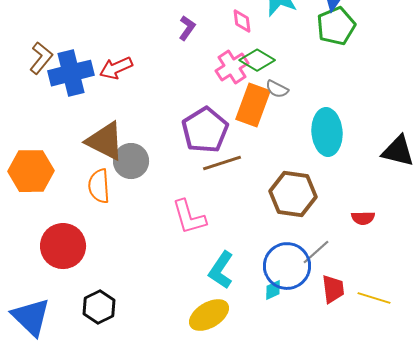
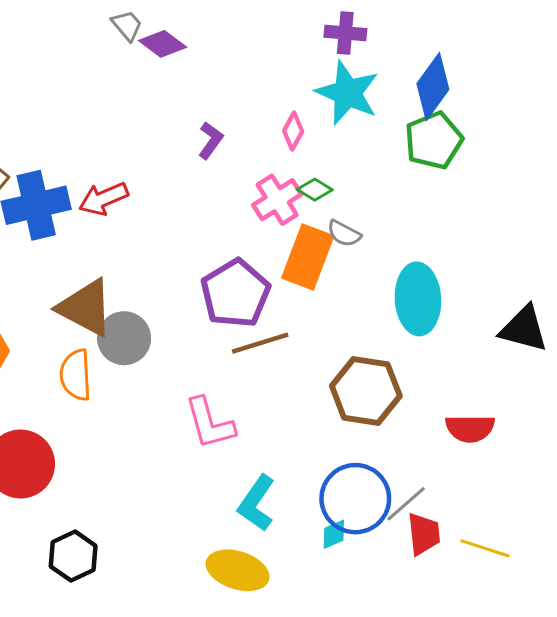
pink diamond: (242, 21) -> (293, 131), turned 35
green diamond: (257, 60) -> (315, 190), size x0.7
red semicircle: (363, 218) -> (470, 428), size x1.4
gray line: (316, 252) -> (406, 504), moved
yellow ellipse: (209, 315) -> (238, 570), turned 48

